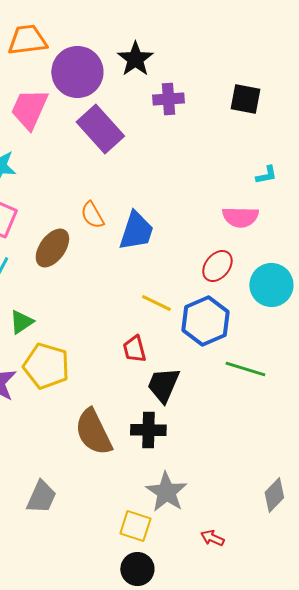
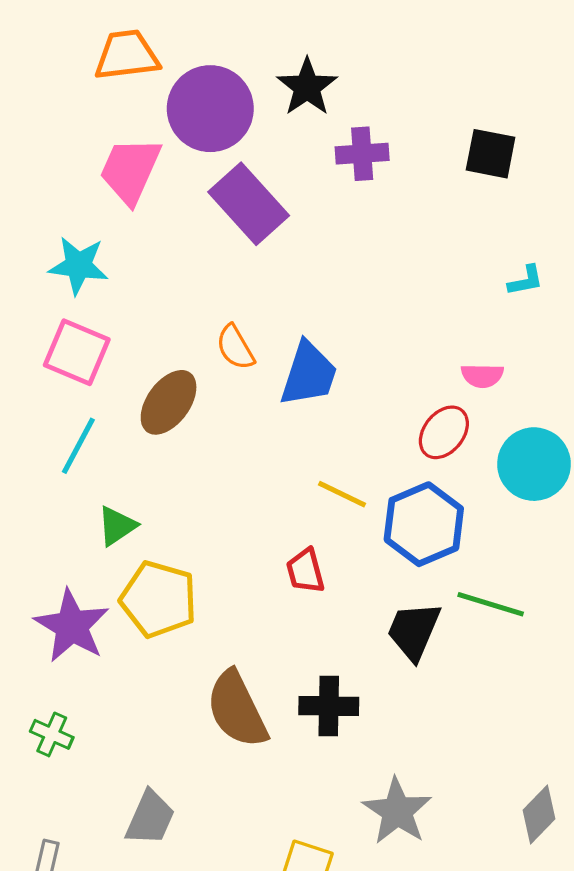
pink semicircle: (240, 217) -> (482, 376), moved, size x0.7
black trapezoid: (163, 385) -> (414, 631), moved
gray star: (166, 492) -> (397, 811), moved

